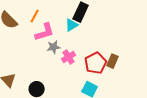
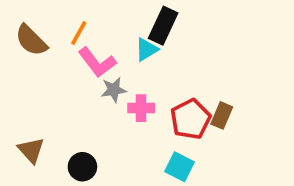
pink L-shape: (45, 32) -> (97, 62), turned 70
pink cross: (69, 57) -> (141, 108), turned 32

